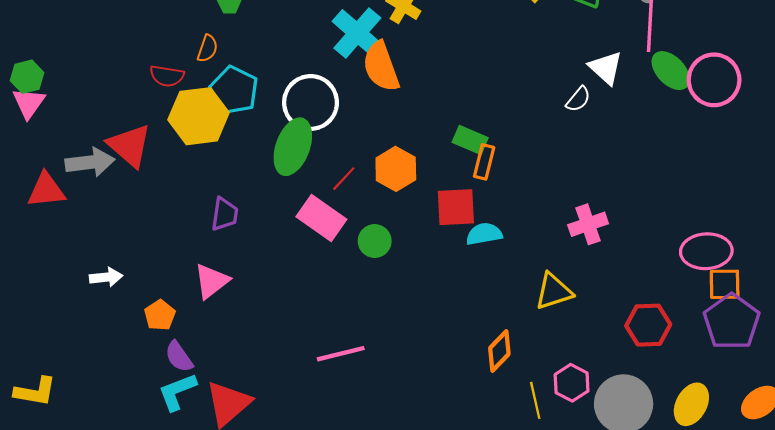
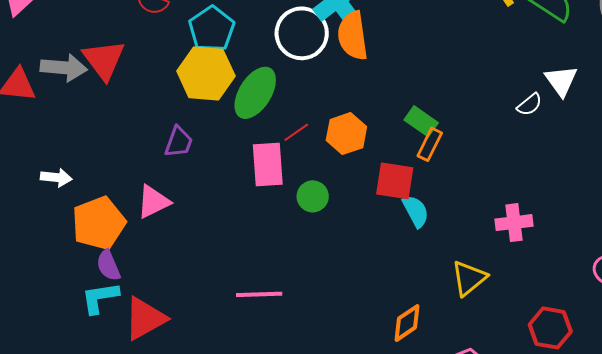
white circle: (311, 102) -> (302, 33), moved
yellow hexagon: (199, 116) -> (206, 74), moved
pink rectangle: (321, 218) -> (268, 165), turned 39
cyan semicircle: (484, 234) -> (416, 211), turned 60
yellow triangle: (554, 291) -> (469, 278), turned -33
orange pentagon: (160, 315) -> (99, 223), size x1.8

